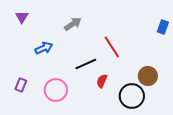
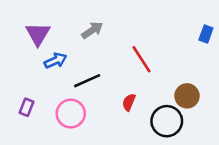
purple triangle: (22, 17) -> (38, 34), moved, size x1.5
black line: (86, 64) -> (87, 81), moved

